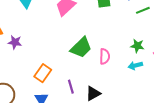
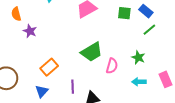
green line: (143, 10) -> (149, 30), moved, turned -32
green star: (137, 46) -> (138, 57), moved

